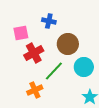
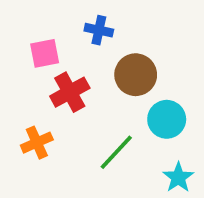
green line: (54, 71) -> (116, 152), moved
orange cross: (35, 90) -> (37, 143), moved

